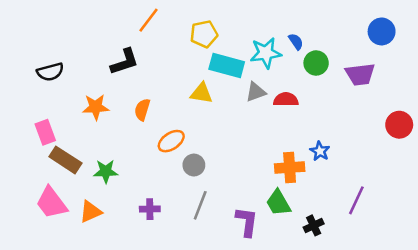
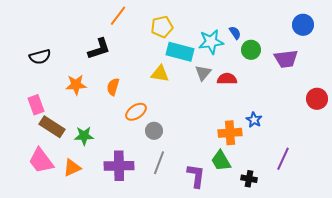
gray triangle: (256, 92) -> (203, 73), turned -30
purple cross: (150, 209) -> (119, 166), size x1.8
black cross: (314, 225) -> (249, 179), turned 35

